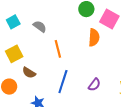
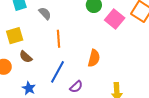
orange semicircle: (94, 37) -> (94, 58), moved
purple semicircle: (94, 85) -> (76, 87), moved

